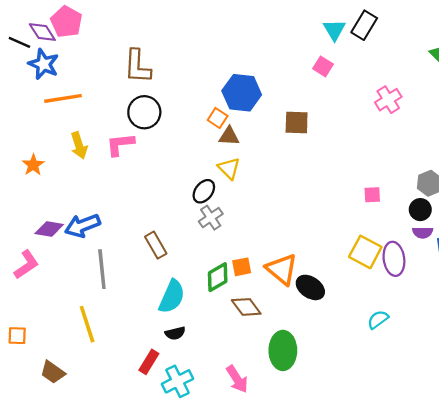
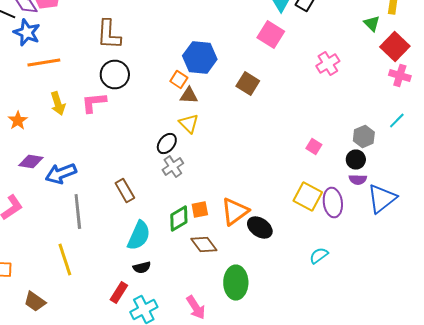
pink square: (323, 66) -> (271, 34), size x1.5
brown square: (297, 123) -> (248, 84), turned 30
pink square: (372, 195) -> (314, 146), turned 35
purple diamond: (49, 229) -> (31, 162), moved
orange triangle: (282, 269) -> (235, 212), turned 44

